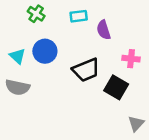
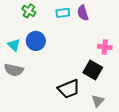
purple semicircle: (104, 30) -> (83, 13), moved
black trapezoid: (86, 70) -> (69, 89), moved
gray triangle: (136, 124) -> (98, 101), moved

